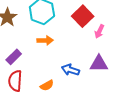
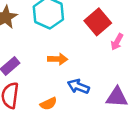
orange arrow: (45, 40) -> (58, 59), moved
purple triangle: (99, 64) -> (117, 97), moved

